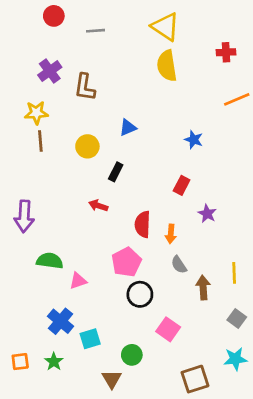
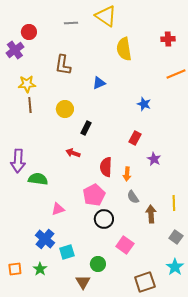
red circle: (54, 16) -> (29, 32), moved
yellow triangle: (165, 27) -> (106, 16), moved
purple cross: (50, 71) -> (15, 50), moved
blue triangle: (128, 128) -> (99, 83), moved
green semicircle: (50, 261) -> (38, 179), moved
cyan star: (235, 359) -> (175, 267), turned -30

